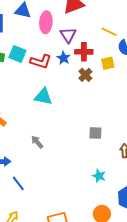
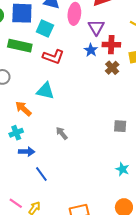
cyan square: (17, 54) -> (45, 29), moved
red L-shape: (41, 61) -> (53, 57), moved
cyan triangle: (43, 97) -> (45, 91), moved

